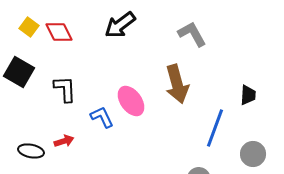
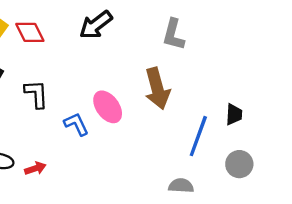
gray L-shape: (192, 34) -> (173, 35), turned -136
black trapezoid: (248, 95) -> (234, 114), moved
red arrow: (64, 141) -> (35, 168), moved

